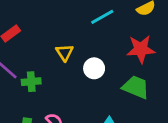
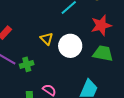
white circle: (94, 68) -> (70, 46), size x1.5

